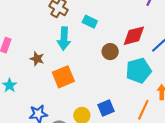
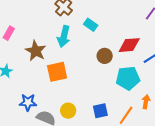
brown star: (37, 59) -> (36, 51), size x1.5
blue square: (106, 108) -> (100, 111), moved

